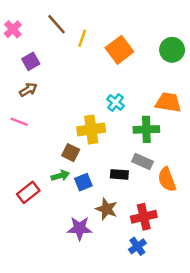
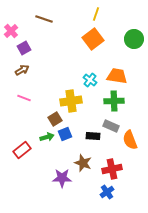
brown line: (56, 24) -> (44, 19), turned -30
pink cross: (13, 29) -> (11, 31), moved
yellow line: (82, 38) -> (96, 14), moved
orange trapezoid: (168, 102) -> (117, 76), moved
pink line: (19, 122) -> (24, 98), moved
brown square: (71, 153) -> (55, 119), turned 32
blue square: (83, 182) -> (65, 134), moved

